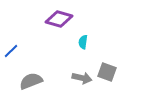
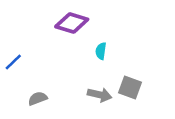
gray semicircle: (31, 81) -> (38, 98), size x0.7

